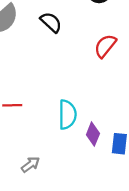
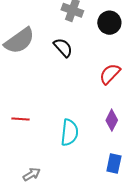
purple diamond: (93, 134) -> (112, 120), moved

